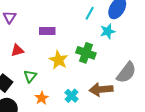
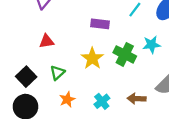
purple rectangle: (47, 31) -> (100, 24), moved
cyan star: (108, 31) -> (152, 45), moved
brown arrow: (101, 89) -> (137, 99), size x0.7

